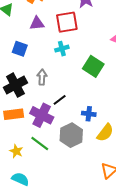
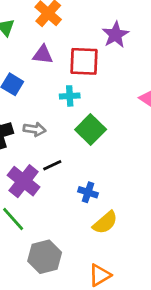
green square: (93, 66) -> (91, 130), moved
gray arrow: (42, 77) -> (35, 129), turned 84
gray hexagon: (71, 135) -> (45, 257), moved

